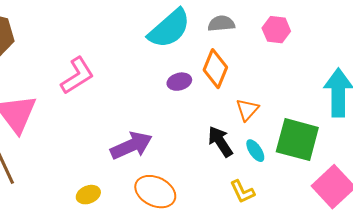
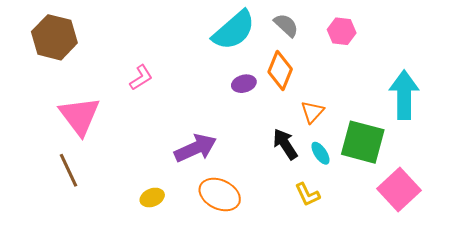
gray semicircle: (221, 24) -> (286, 25), turned 48
pink L-shape: (77, 76) -> (141, 78), size x0.7

